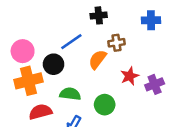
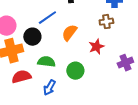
brown cross: (117, 43) -> (106, 22), moved
purple cross: (155, 84) -> (125, 63), moved

